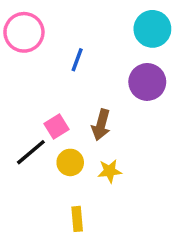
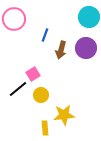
brown arrow: (101, 125) -> (61, 50), moved
yellow star: (110, 171) -> (64, 115), moved, size x1.5

